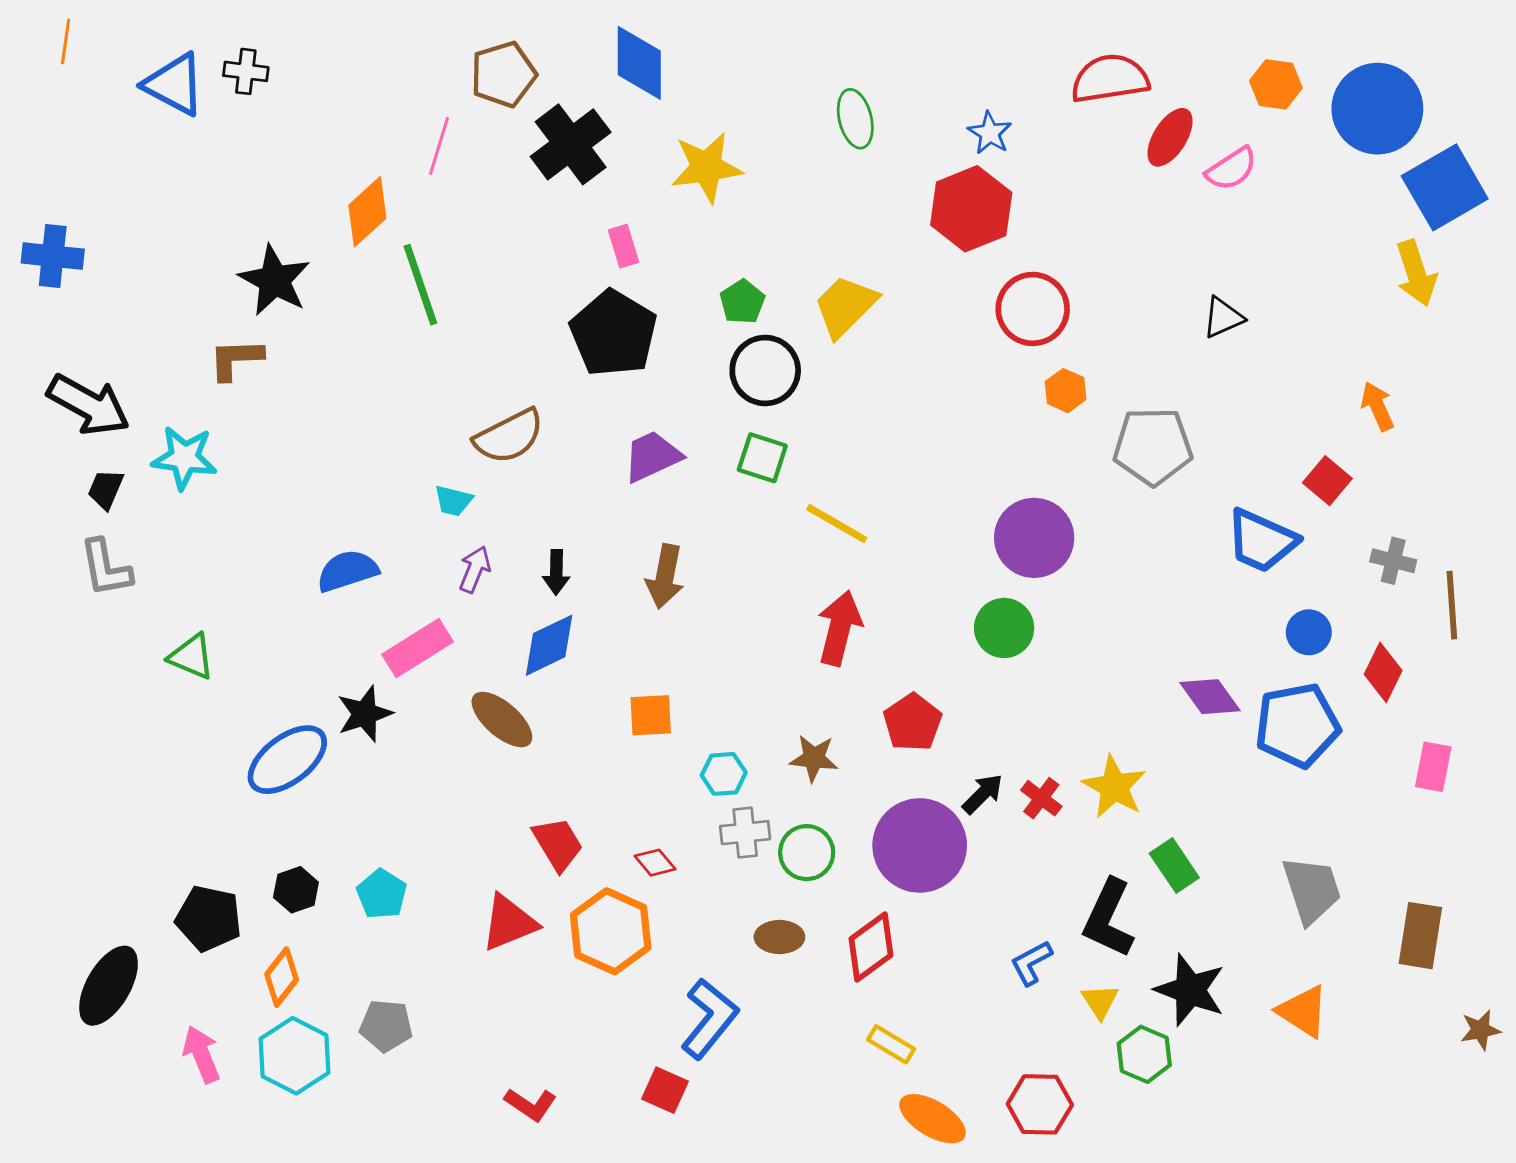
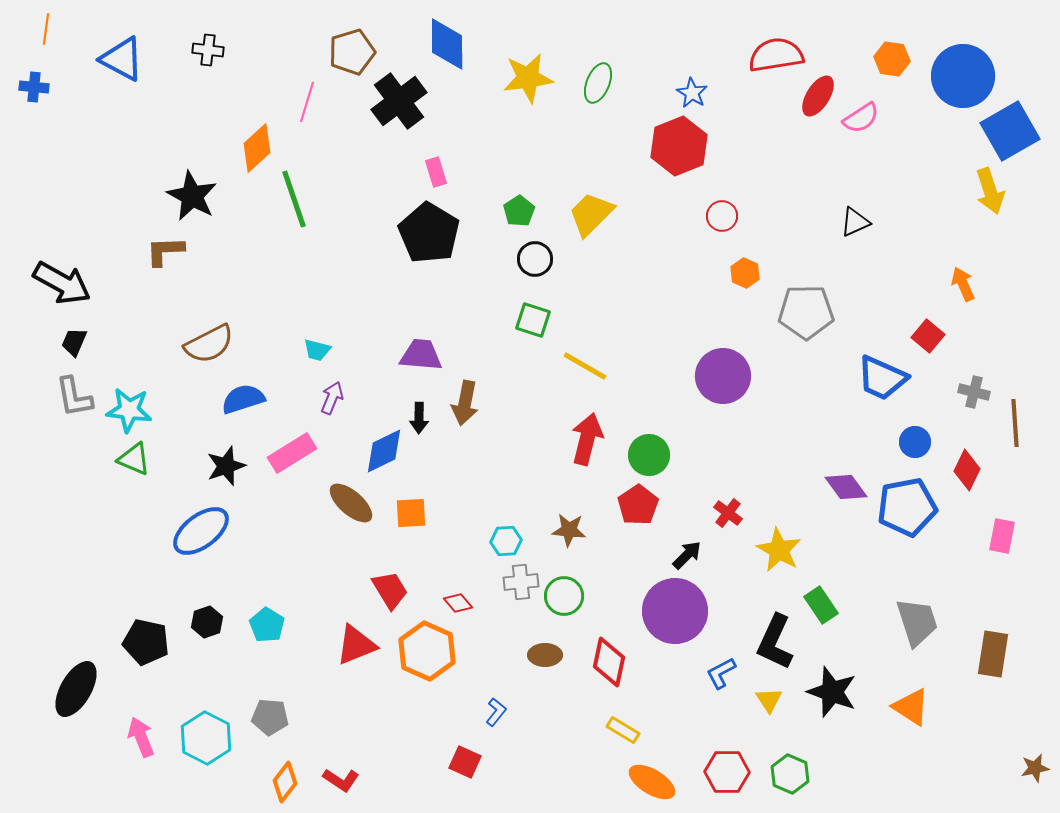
black cross: (246, 71) -> (208, 50), moved
green ellipse: (855, 119) -> (598, 83), turned 36
yellow star: (706, 167) -> (528, 78), moved
blue cross: (53, 256) -> (34, 87), moved, size x0.7
red circle: (1033, 309) -> (722, 216), size x0.6
black circle: (765, 370) -> (535, 259), size x0.7
brown semicircle: (509, 436) -> (209, 344), moved
purple trapezoid: (652, 456) -> (421, 355), moved, turned 30
cyan star: (184, 458) -> (129, 410), moved
black arrow: (556, 572) -> (419, 418), moved
green circle: (1004, 628) -> (649, 455), moved
black star: (365, 714) -> (226, 466), moved
orange square: (651, 715) -> (411, 513), moved
red cross: (1041, 798) -> (728, 513), moved
purple circle: (920, 845) -> (675, 611), moved
red diamond: (871, 947) -> (609, 662), turned -42
orange diamond: (282, 977) -> (285, 782), moved
blue L-shape: (709, 1019) -> (496, 712), size x0.5
brown star: (1480, 1030) -> (1035, 768), moved
green hexagon: (1144, 1054) -> (790, 774), moved
red L-shape: (531, 1104) -> (341, 780), moved

